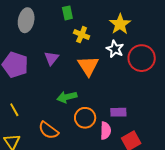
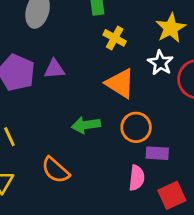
purple triangle: (52, 58) -> (54, 69), moved, turned 42
orange triangle: (88, 66) -> (120, 83), turned -30
orange circle: (85, 118) -> (136, 127), moved

